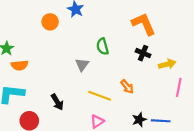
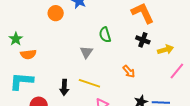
pink line: (179, 87) -> (177, 71), turned 30
yellow line: (100, 96) -> (89, 83), moved
black arrow: (57, 102) -> (64, 87), turned 35

